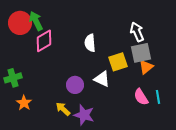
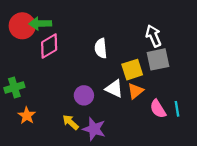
green arrow: (36, 21) -> (40, 24), turned -66
orange triangle: (146, 67) -> (136, 91), moved

